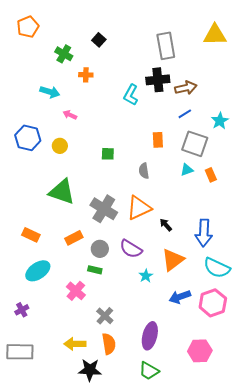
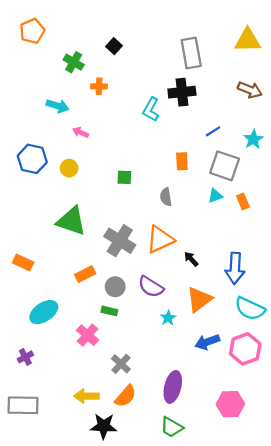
brown arrow: (186, 88) -> (250, 90), moved, turned 35
orange rectangle: (31, 235) -> (23, 263), moved
orange semicircle: (109, 344) -> (126, 396), turned 50

